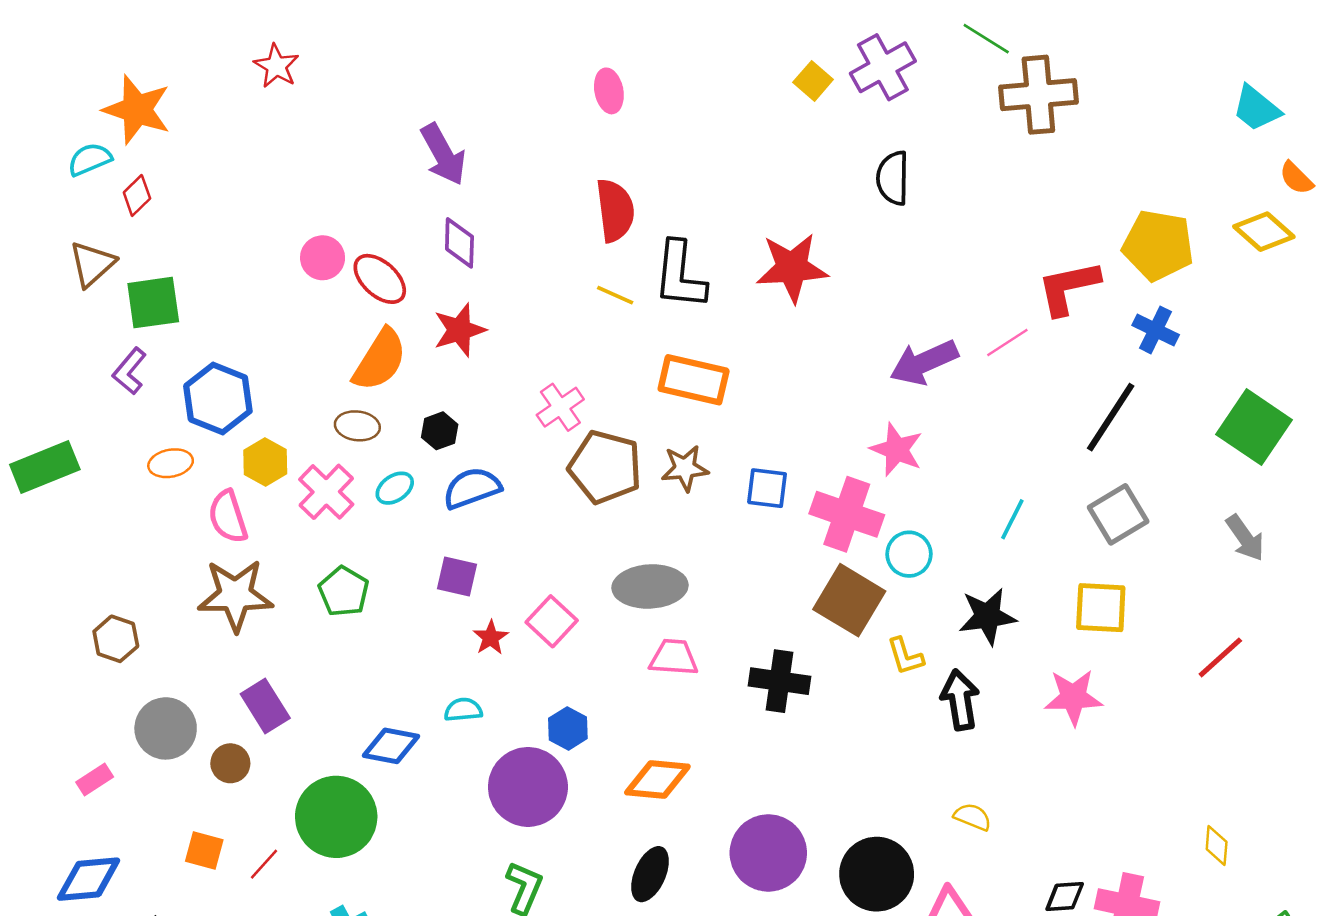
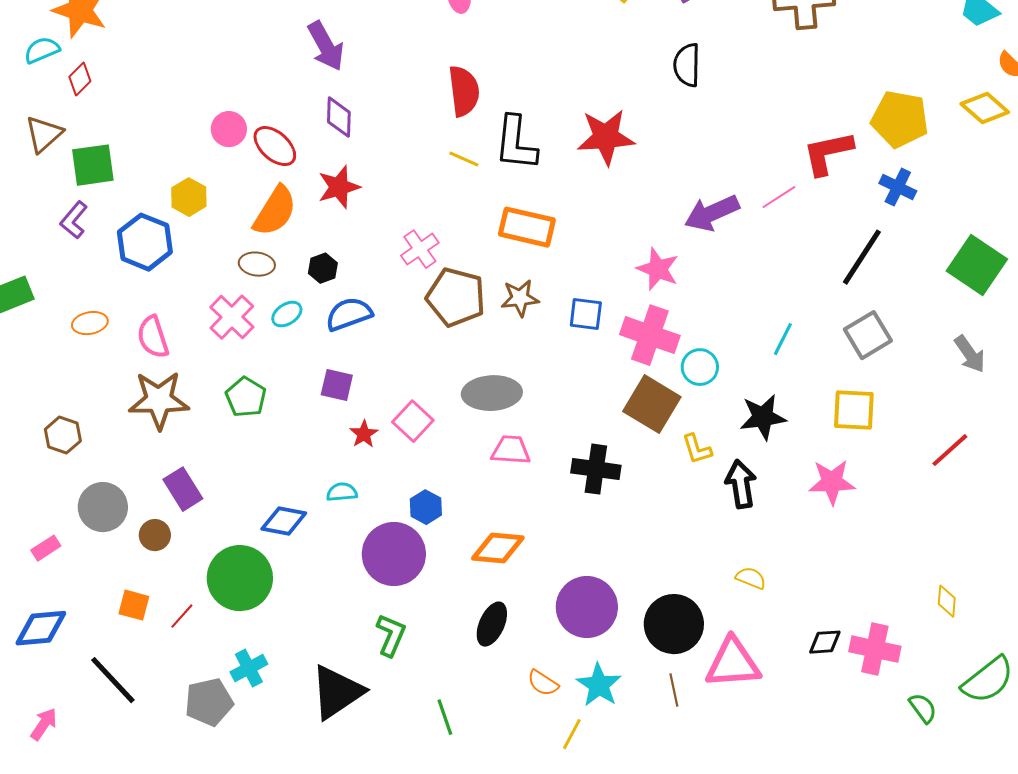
pink star: (897, 450) -> (658, 269), moved
yellow hexagon: (265, 462) -> (189, 197), moved
orange ellipse: (171, 463) -> (90, 323), moved

